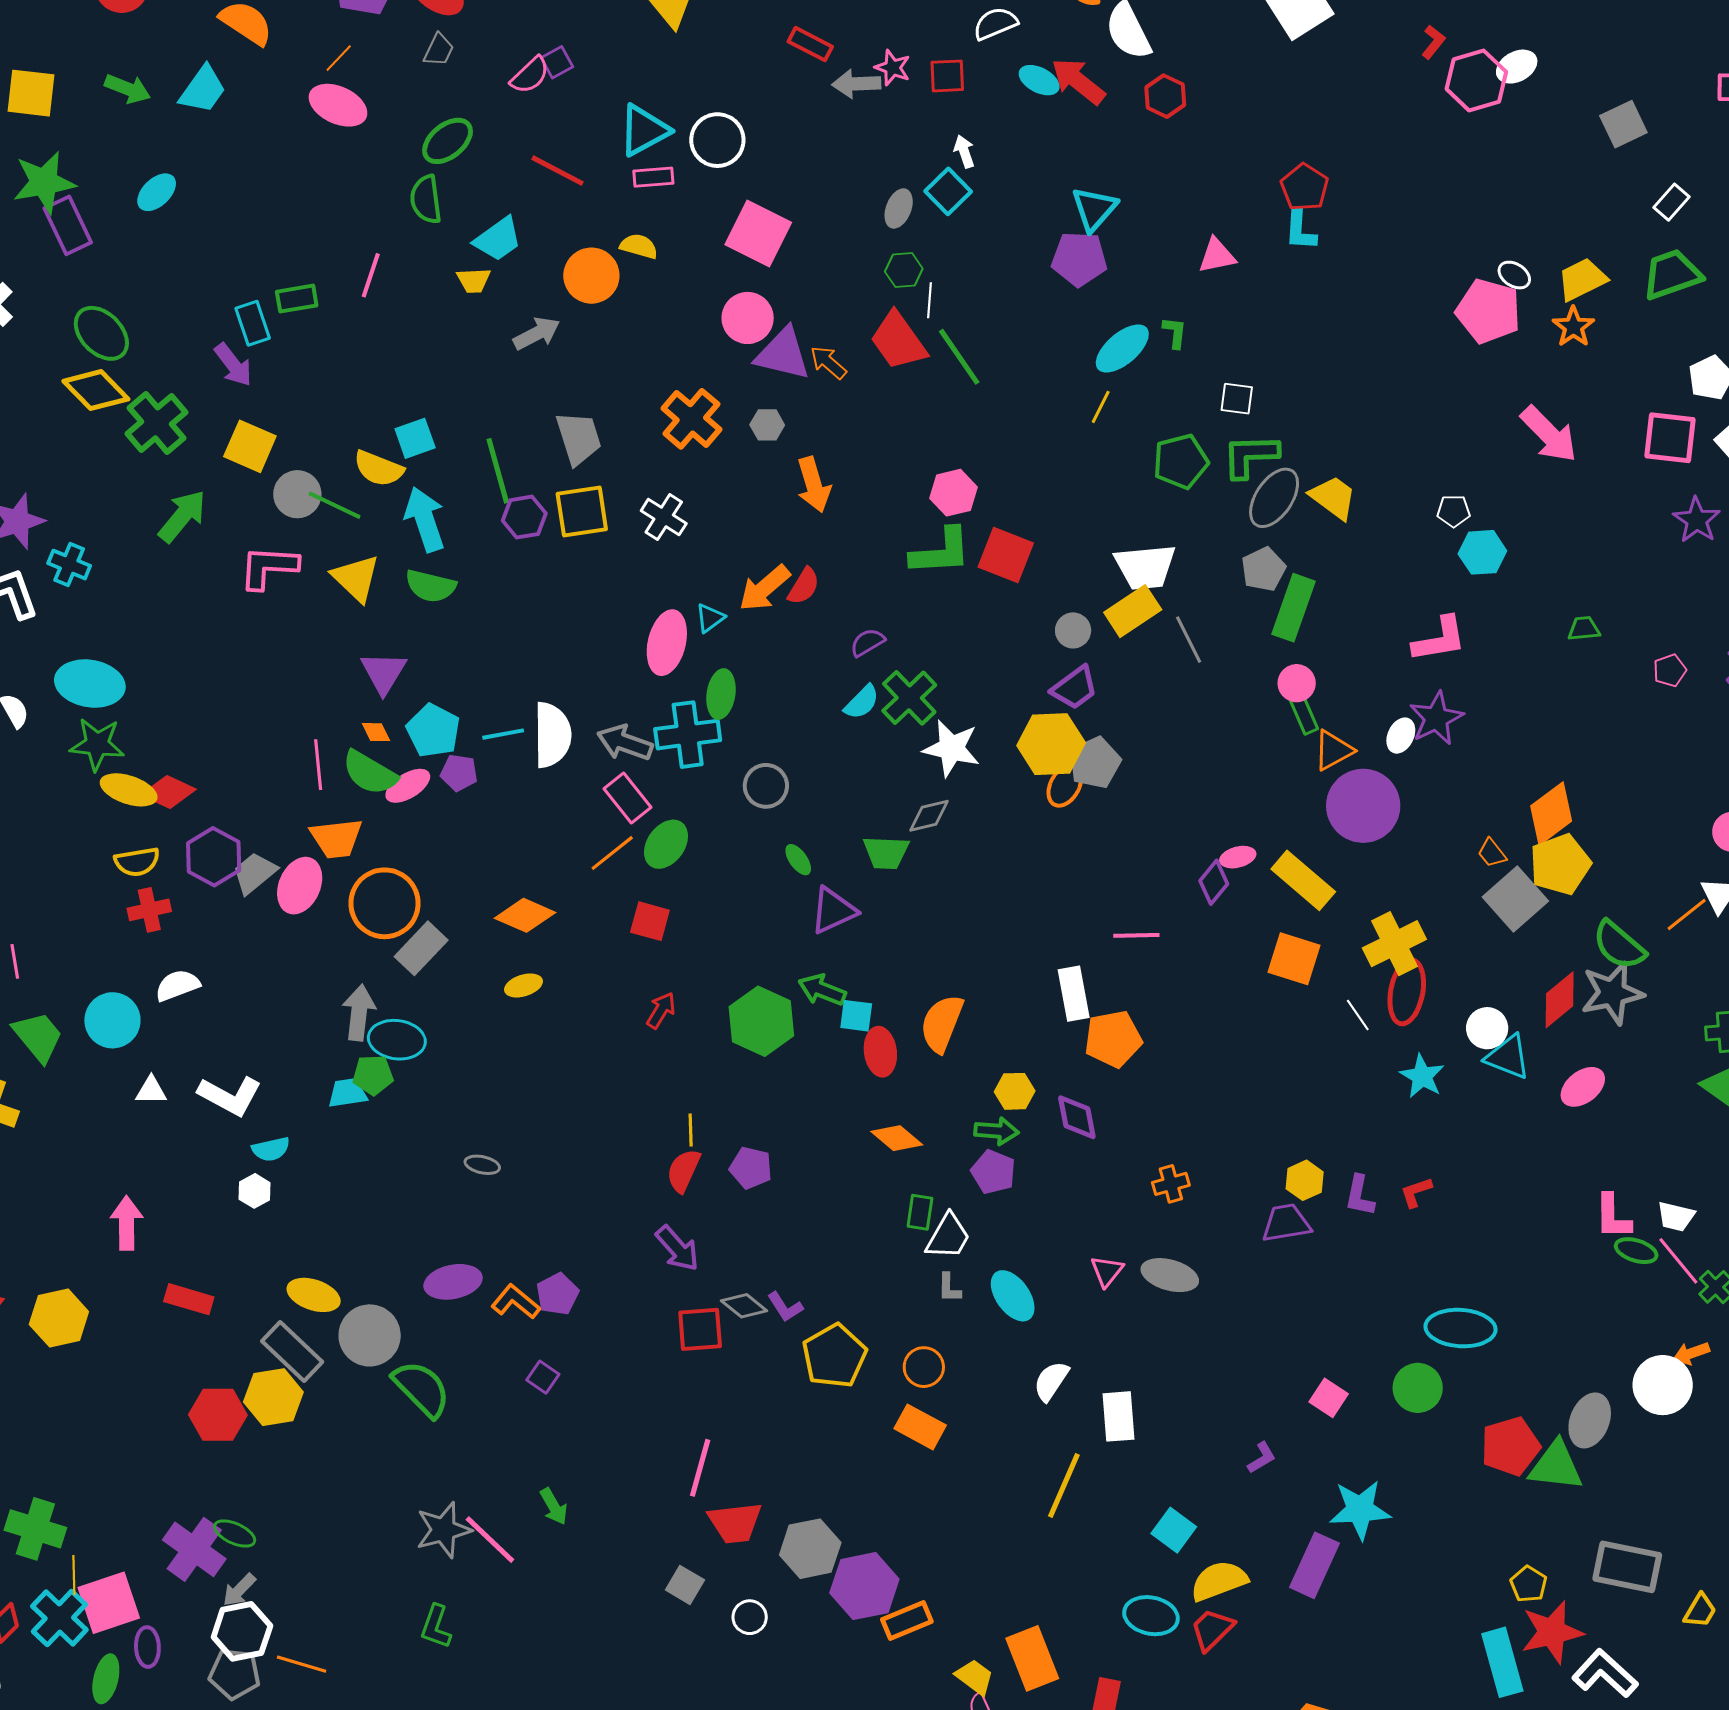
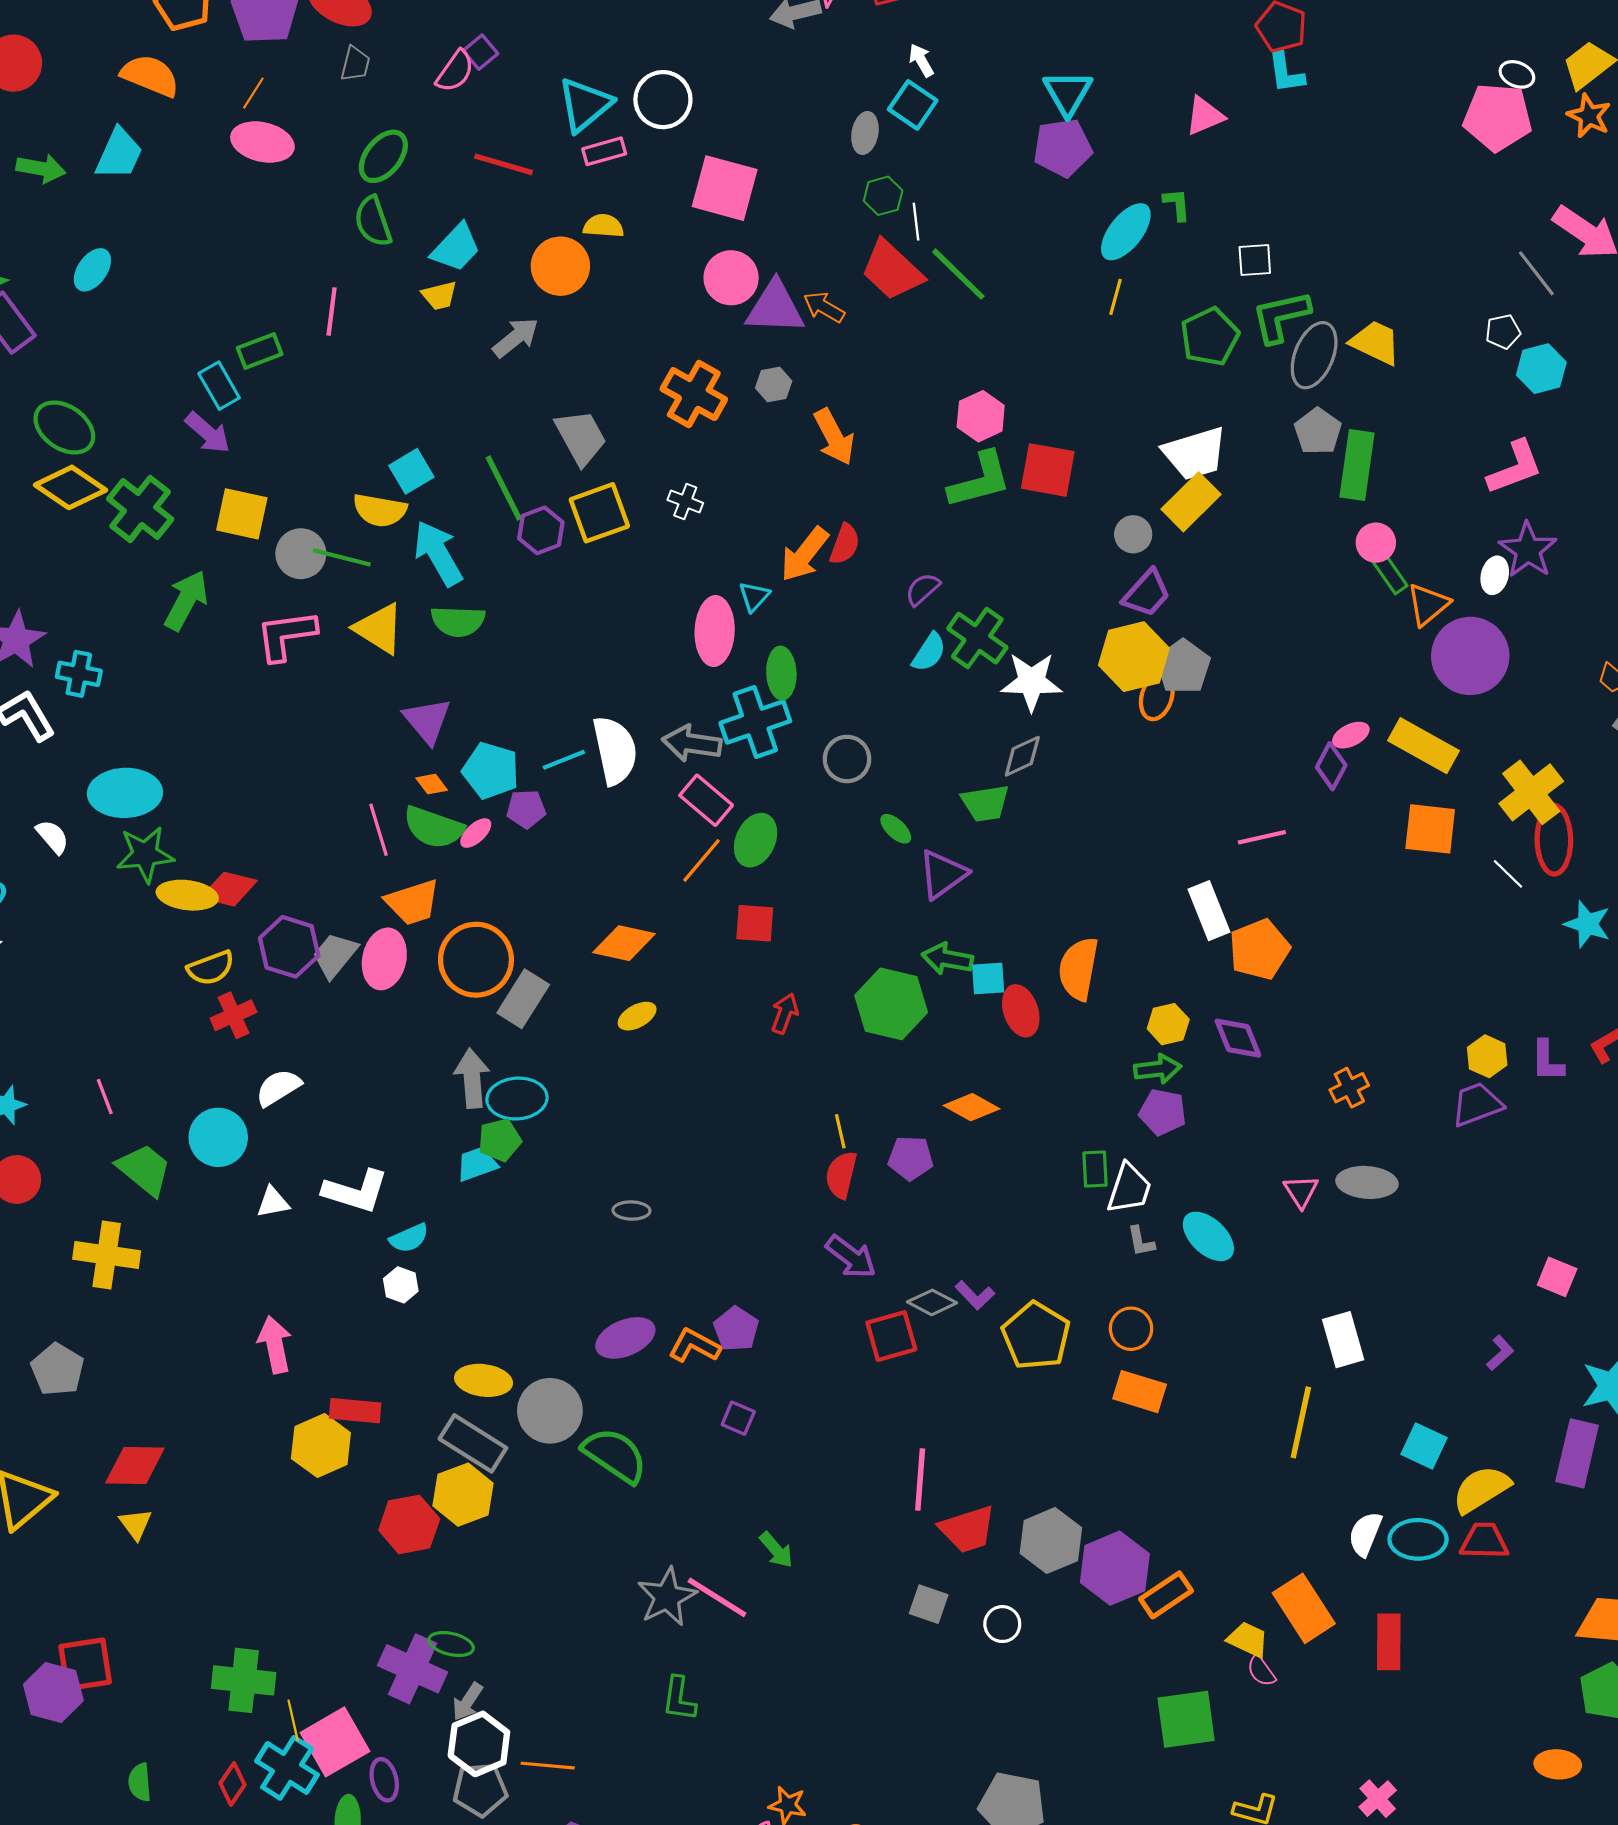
white cross: (664, 517) -> (685, 501), size x0.7
gray line: (1189, 640) -> (1536, 273), moved
pink ellipse: (408, 786) -> (476, 833), size x0.7
orange diamond: (897, 1138) -> (972, 1107), moved
yellow hexagon: (59, 1318) -> (321, 1446), moved
white semicircle: (1051, 1381) -> (1365, 1534), moved
red trapezoid: (1212, 1629) -> (1484, 1541), turned 57

